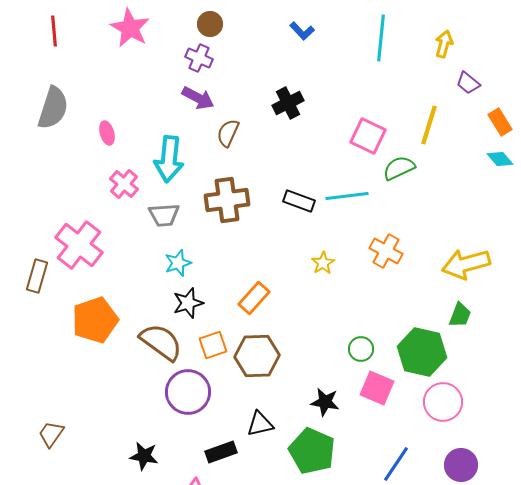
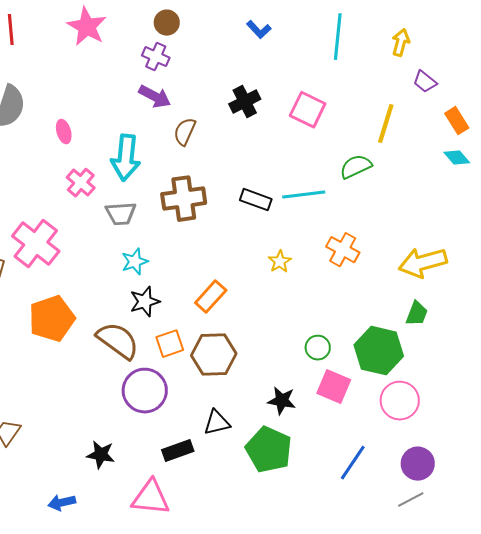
pink square: (368, 136) -> (308, 110), moved

